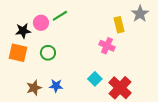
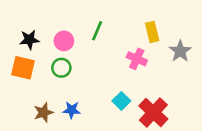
gray star: (140, 14) -> (180, 51), moved
green line: (60, 16) -> (97, 31), moved, turned -35
pink circle: (41, 23) -> (64, 41), moved

